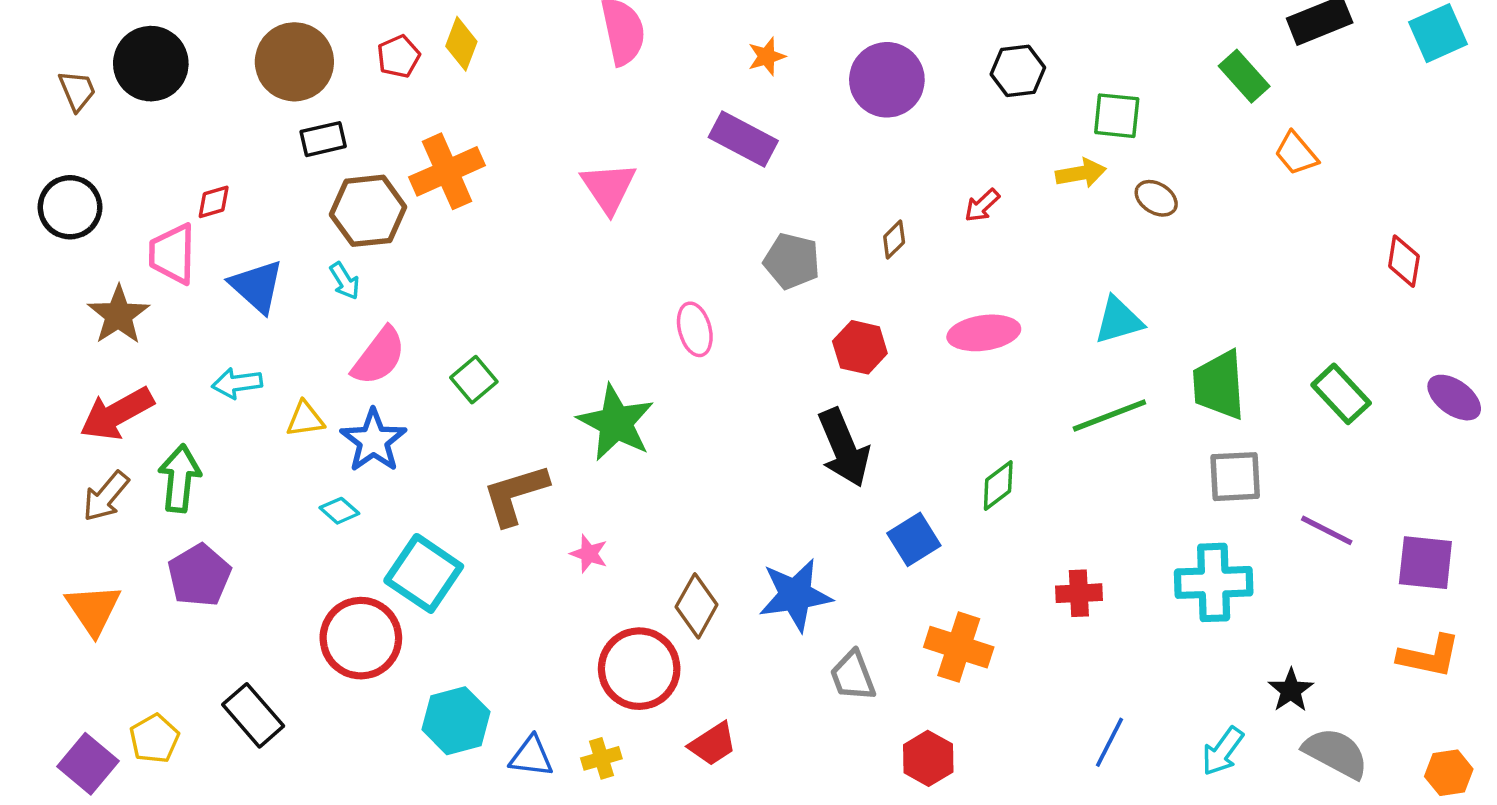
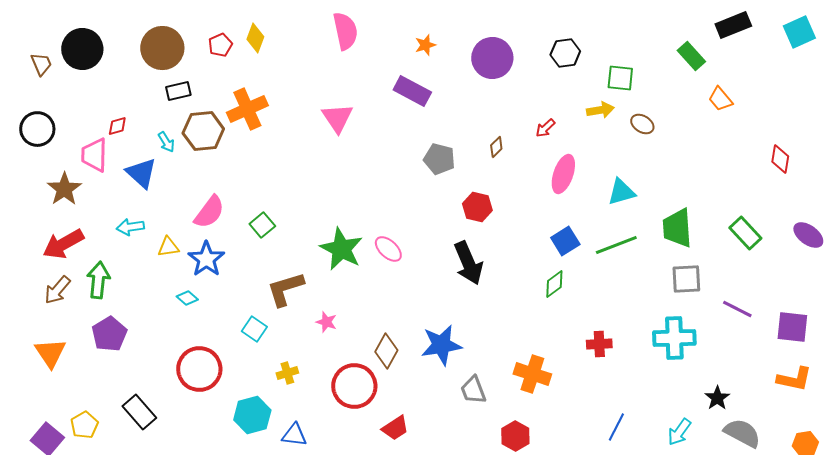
cyan arrow: (345, 281) -> (166, 142), moved
pink ellipse: (695, 329) -> (388, 249), moved, turned -32
pink ellipse: (984, 333) -> (563, 174), moved, turned -63
blue square: (914, 539) -> (565, 241), moved
cyan square: (424, 573) -> (254, 329), moved, size x0.6
yellow cross: (601, 758) -> (287, 373), moved

